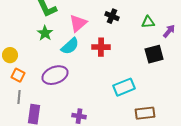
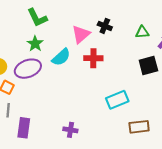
pink triangle: (78, 23) -> (81, 34), moved
purple ellipse: (55, 75) -> (28, 69), moved

